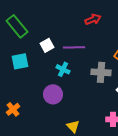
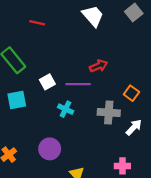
red arrow: (93, 19) -> (99, 66), moved
purple circle: (53, 94) -> (50, 149), moved

